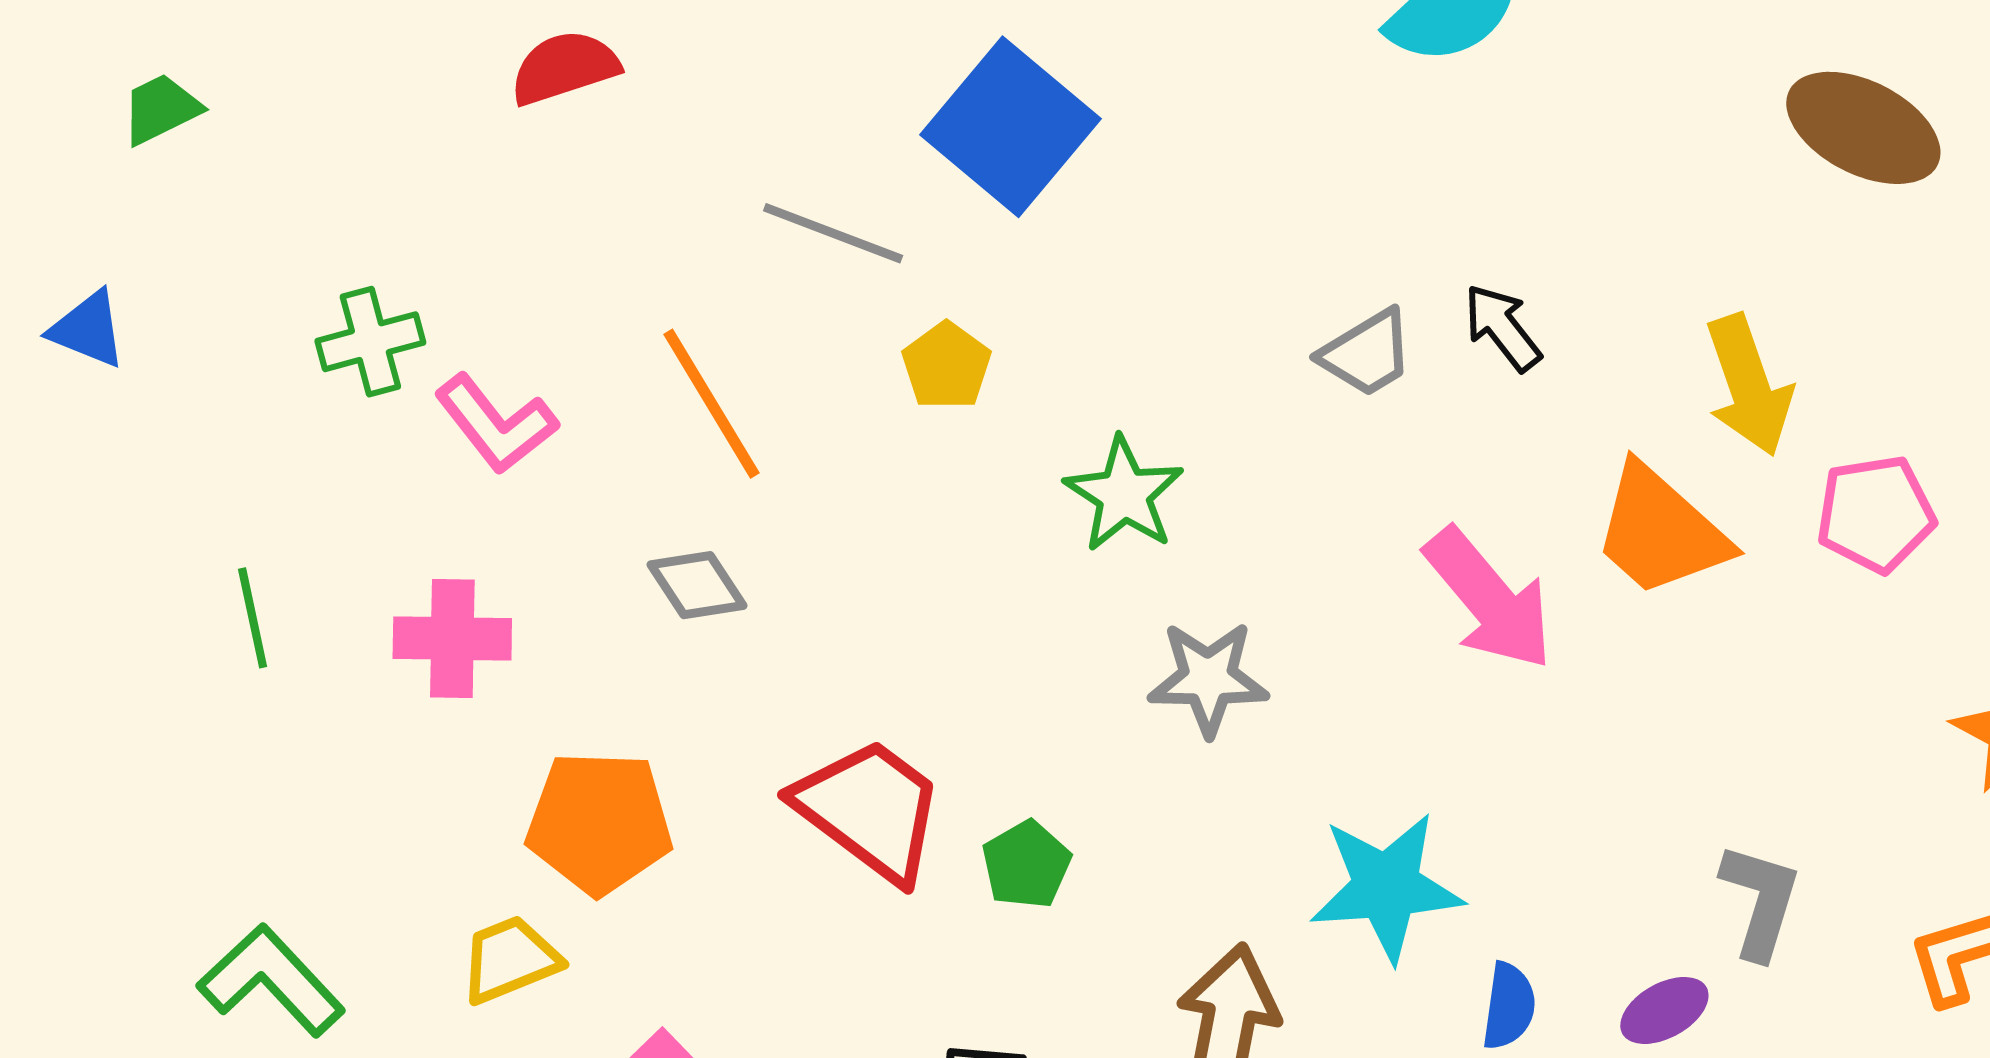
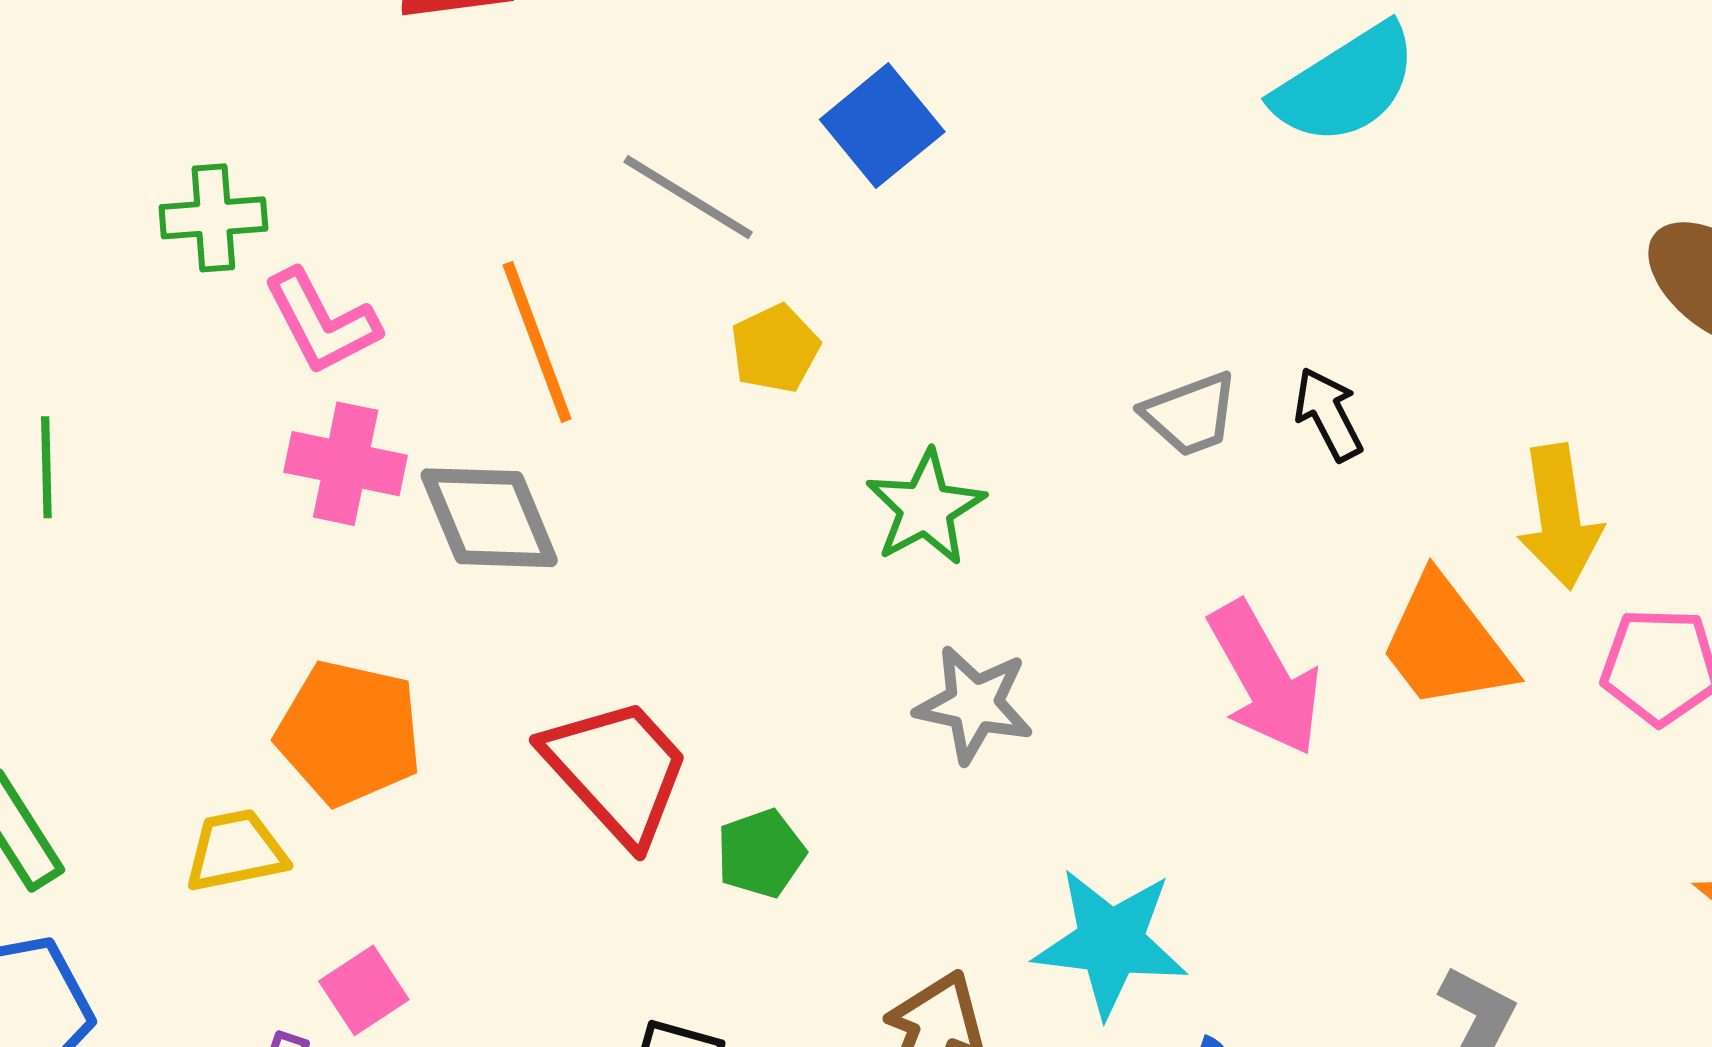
blue square: (1010, 127) -> (882, 126), size x0.7
gray diamond: (697, 585) -> (489, 518), size x1.5
pink cross: (452, 638) -> (346, 464), moved

